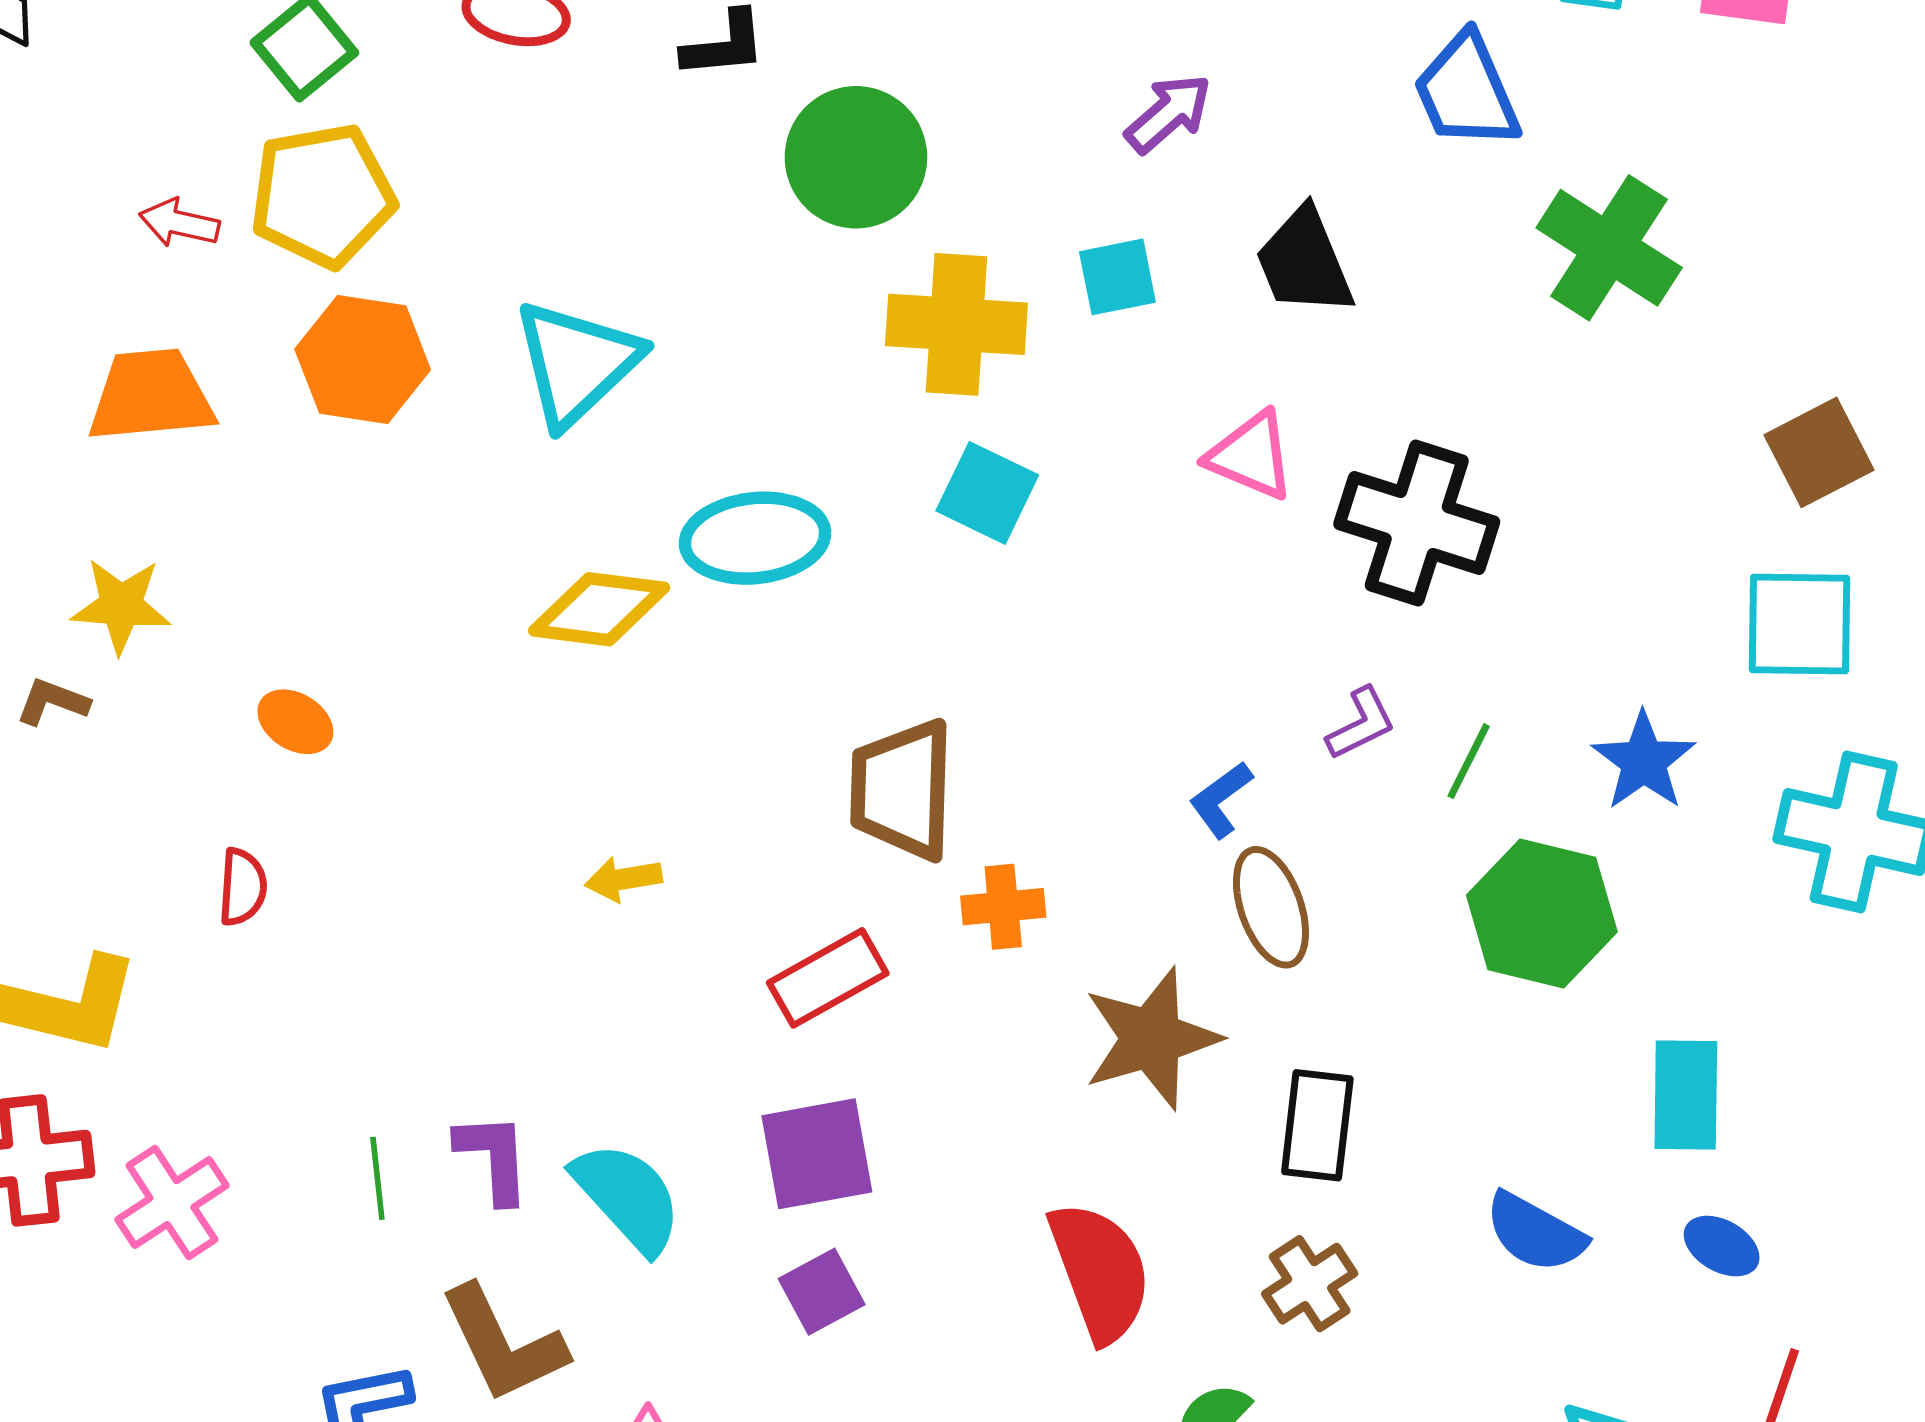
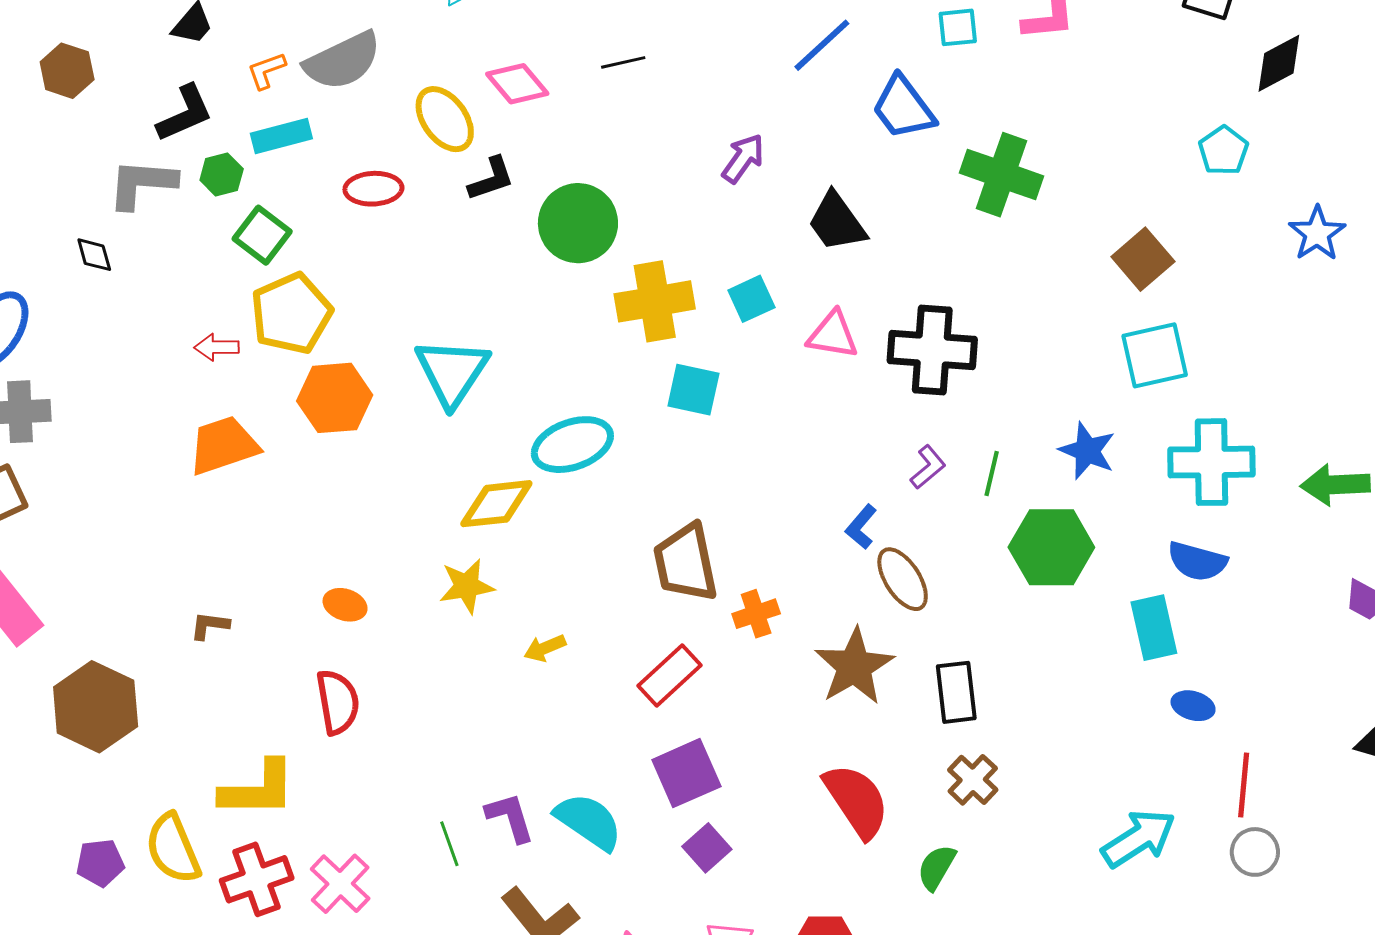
cyan square: (1117, 277) -> (751, 299), moved
yellow star: (121, 606) -> (467, 586), moved
red semicircle: (243, 887) -> (338, 702), size x1.5
blue semicircle: (1535, 1232) -> (1197, 561), moved

